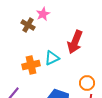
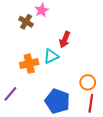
red arrow: (75, 42) -> (65, 40), moved, size x0.7

